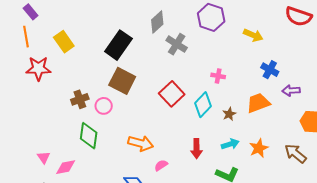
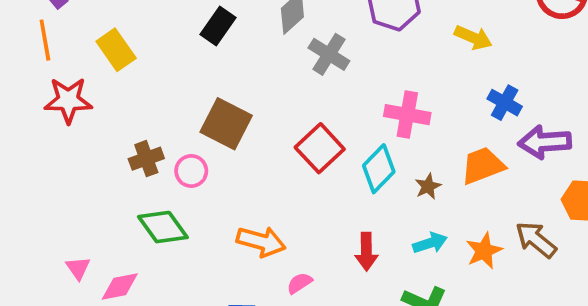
black rectangle: (118, 45) -> (218, 26), moved, size x0.7
pink cross: (218, 76) -> (407, 115), size x1.6
purple arrow: (291, 91) -> (545, 142), size x1.5
green diamond: (89, 136) -> (163, 227), turned -44
brown arrow: (296, 153) -> (536, 240), moved

